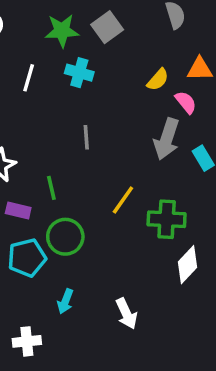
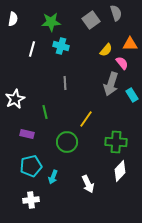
gray square: (107, 27) -> (91, 20), moved
purple rectangle: (18, 211) -> (27, 134), moved
green cross: (167, 219) -> (116, 142), moved
green circle: (65, 237) -> (67, 142), moved
cyan pentagon: (27, 258) -> (31, 166), moved
white diamond: (188, 265) -> (120, 171), moved

